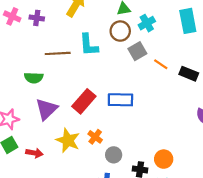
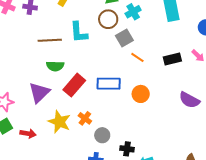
orange line: (161, 64) -> (137, 57), moved
black rectangle: (189, 74) -> (172, 59), turned -36
green semicircle: (34, 78) -> (55, 66), moved
orange circle: (164, 159) -> (141, 94), moved

